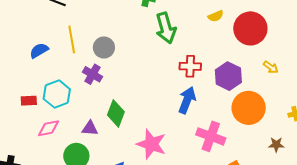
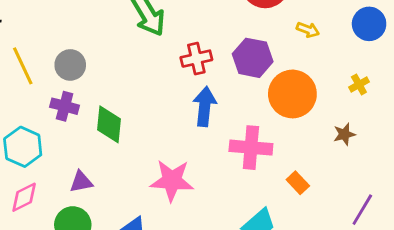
green diamond: (116, 113) -> (109, 124), moved

